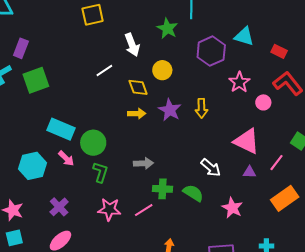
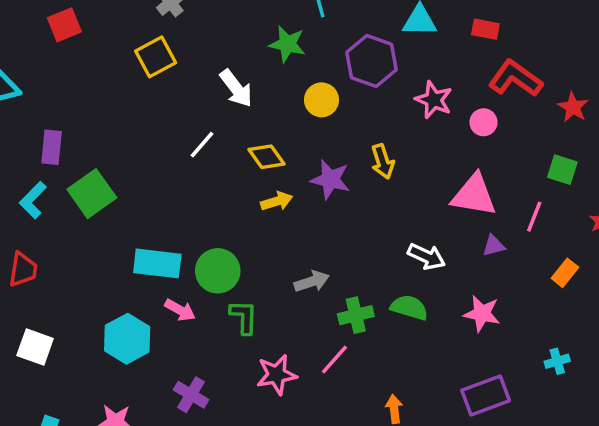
yellow circle: (162, 70) -> (322, 100), moved
orange rectangle: (285, 198) -> (565, 273), size x0.6

